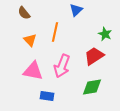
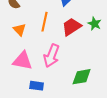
red trapezoid: (94, 56) -> (72, 27), moved

